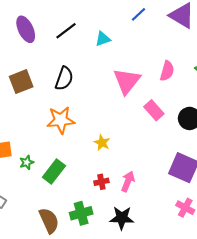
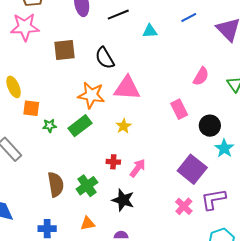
black semicircle: (64, 79) -> (105, 58), turned 115
pink triangle: (127, 81) -> (127, 88), moved, turned 40
green rectangle: (54, 171) -> (80, 126), moved
green cross: (81, 213) -> (87, 186), turned -35

